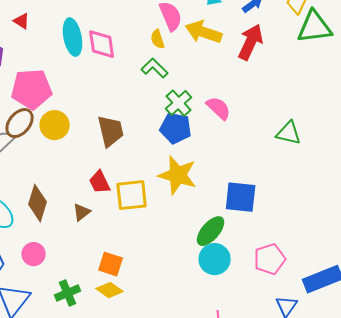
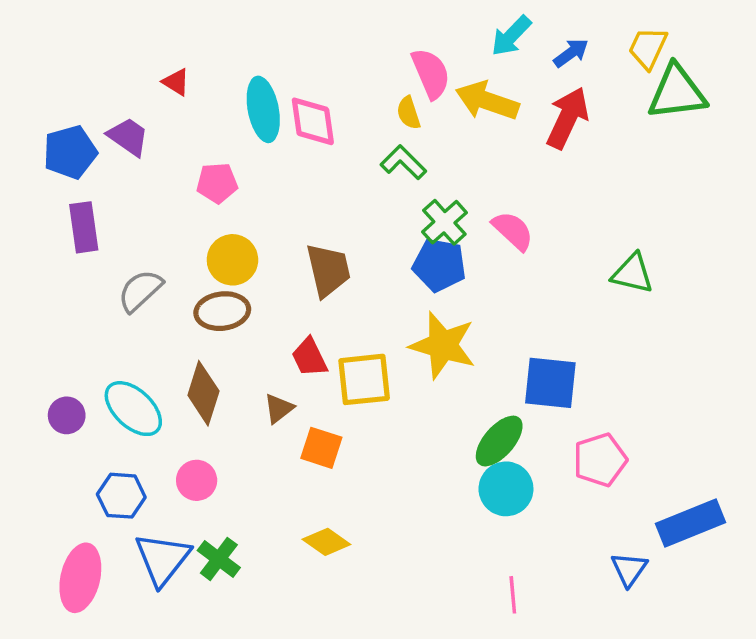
pink pentagon: (32, 89) -> (217, 183), moved, size x0.6
brown ellipse: (20, 123) -> (222, 311), moved, turned 44
pink pentagon: (270, 259) -> (600, 460), moved
orange square: (111, 264) -> (321, 448), moved
green cross: (68, 293) -> (219, 559), moved, turned -30

